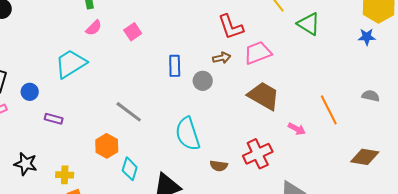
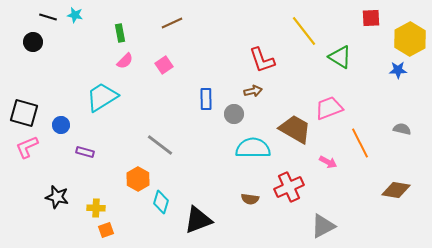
pink trapezoid: (258, 53) -> (329, 108), moved
cyan semicircle: (188, 134) -> (253, 148), moved, turned 108

